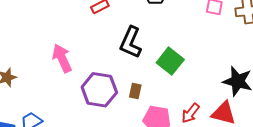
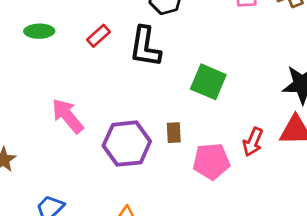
black L-shape: (131, 42) -> (145, 47), moved

